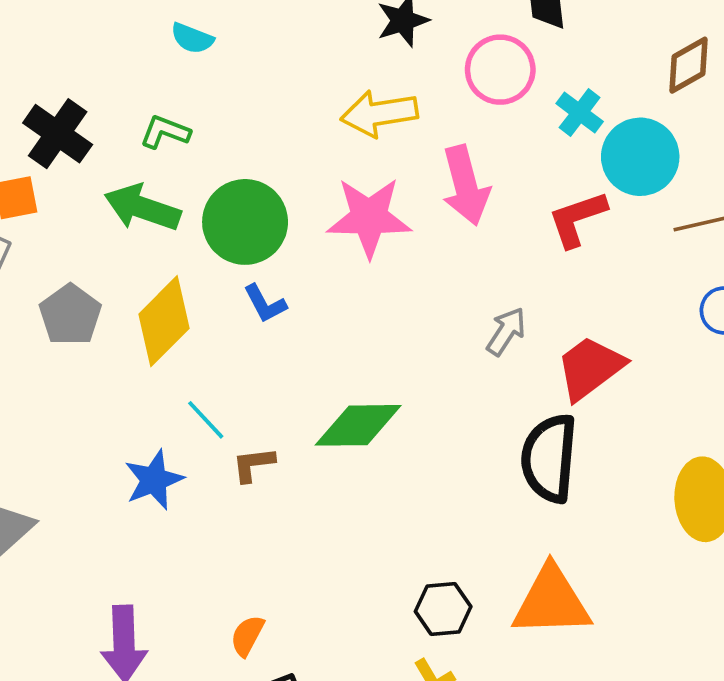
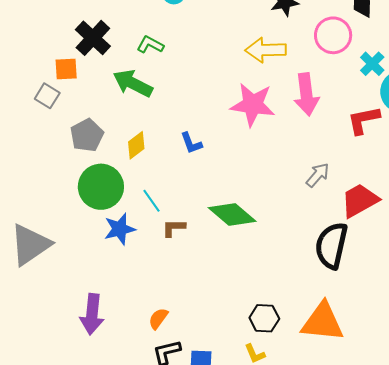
green circle: (245, 222) -> (101, 187), moved
yellow diamond: (164, 321) -> (136, 145), size x0.6
green diamond: (358, 425) -> (232, 214), turned 33

